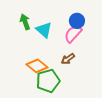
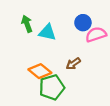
cyan triangle: (44, 30) -> (47, 32), turned -30
pink semicircle: (73, 34) -> (96, 34), moved, turned 30

